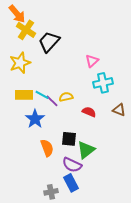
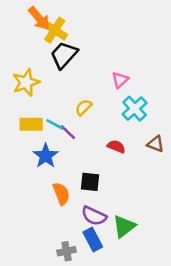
orange arrow: (17, 14) -> (39, 18), moved
yellow cross: (26, 30) -> (55, 30), moved
cyan cross: (103, 83) -> (135, 109), turned -30
yellow semicircle: (66, 97) -> (84, 107), moved, turned -32
green triangle: (86, 150) -> (124, 226), moved

